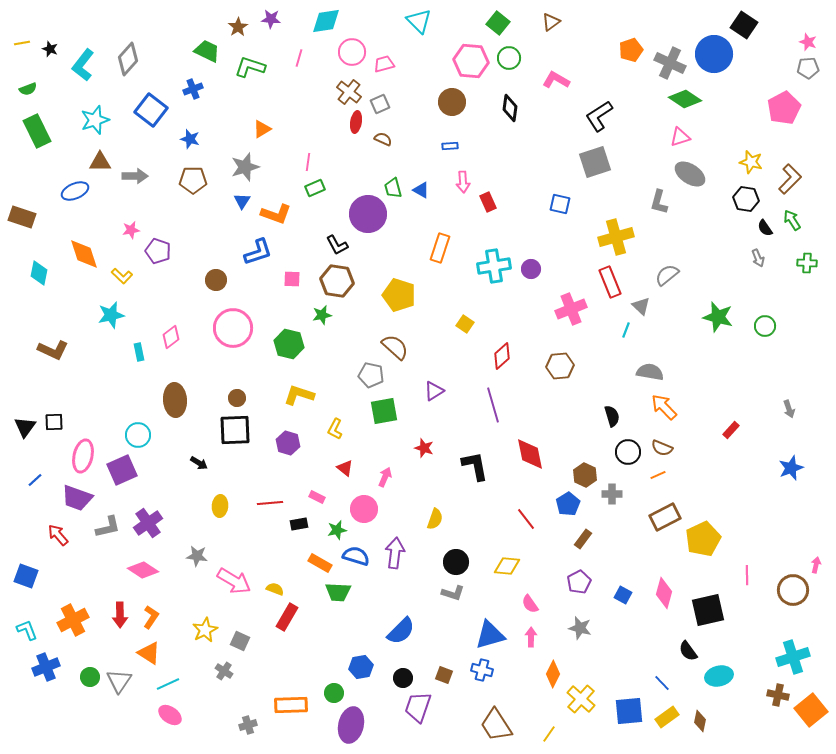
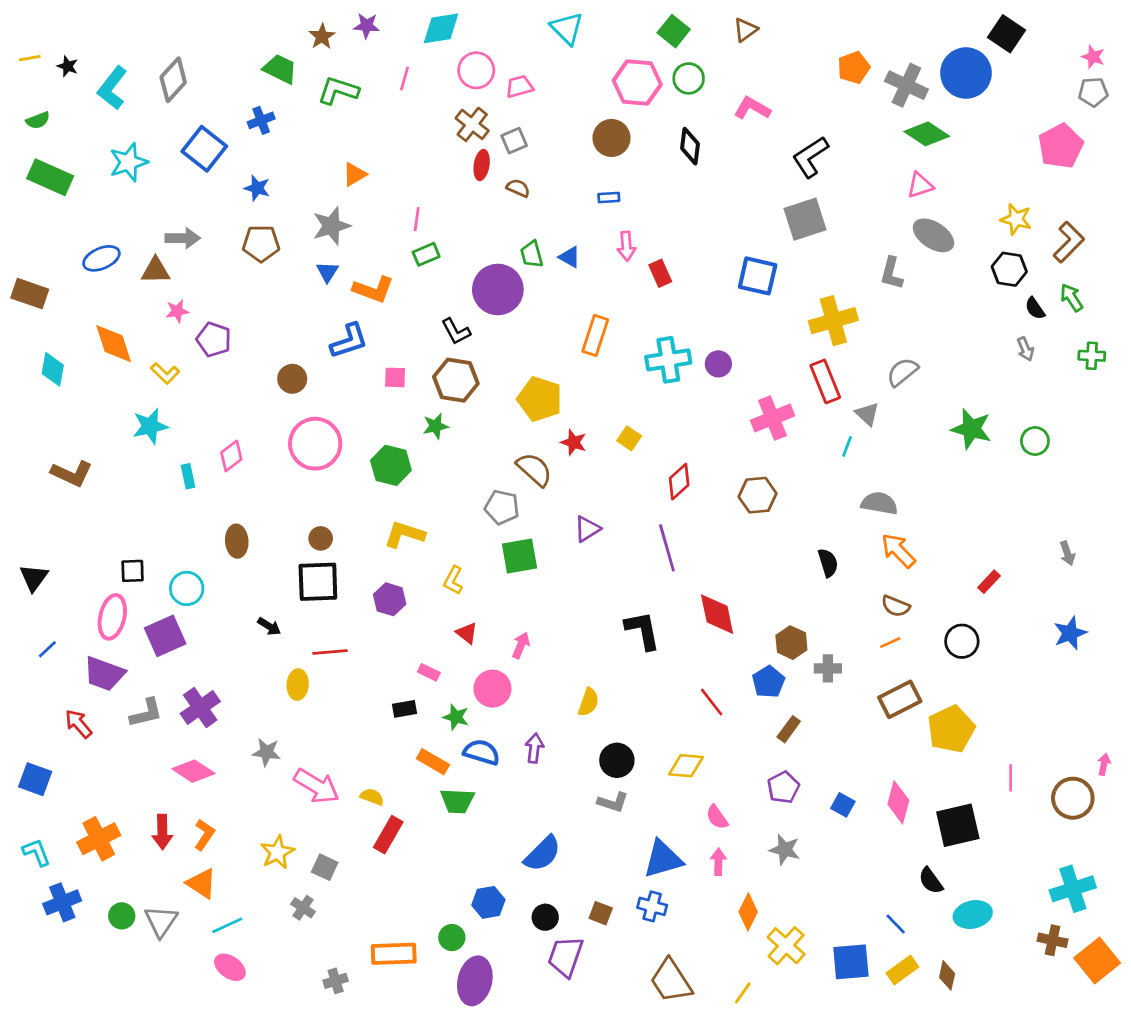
green rectangle: (37, 131) -> (50, 177), turned -40
brown triangle: (100, 162) -> (156, 271), moved
blue square: (560, 204) -> (758, 276), size x1.4
brown ellipse: (175, 400) -> (237, 541), size x0.7
black square: (54, 422) -> (133, 571), moved
red star: (424, 448) -> (574, 442), moved
black circle: (628, 452) -> (962, 641), moved
red line: (270, 503) -> (330, 652), moved
green star: (337, 530) -> (456, 717), turned 30
purple arrow: (395, 553) -> (534, 748), size x0.7

